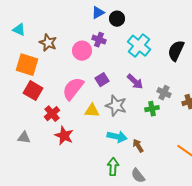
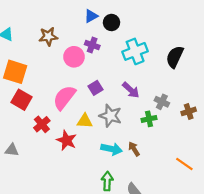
brown star: (48, 43) -> (48, 36), moved, turned -30
cyan cross: (139, 46) -> (135, 51), turned 30
red star: (64, 136) -> (66, 140), moved
brown arrow: (138, 146) -> (134, 149), moved

